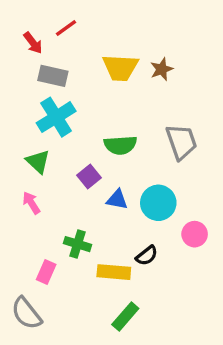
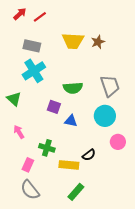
red arrow: (33, 43) -> (20, 14), moved, turned -96
green triangle: (38, 162) -> (14, 99), moved
purple square: (89, 176) -> (54, 107), turned -32
pink arrow: (31, 203) -> (19, 132), moved
cyan circle: (158, 203) -> (105, 116), moved
gray semicircle: (26, 313) -> (30, 190), moved

